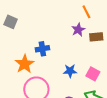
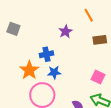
purple star: (78, 30) -> (66, 31), moved
blue star: (70, 71) -> (54, 72), moved

